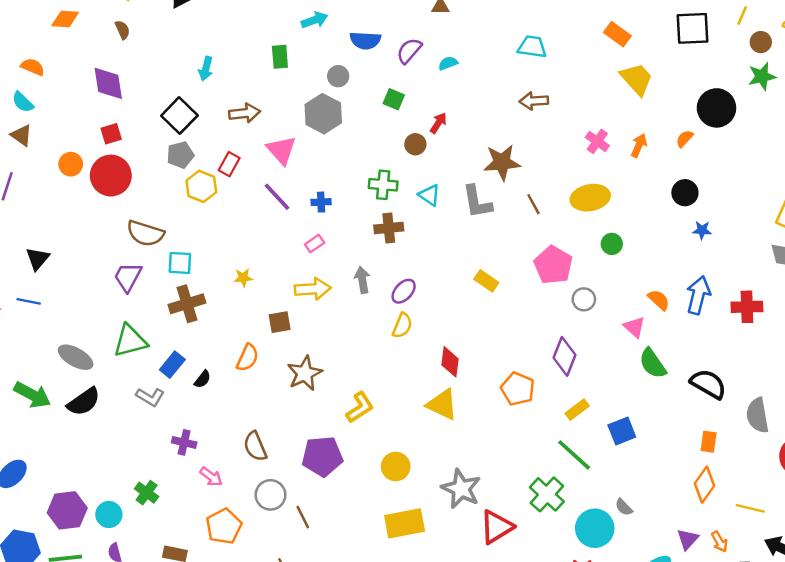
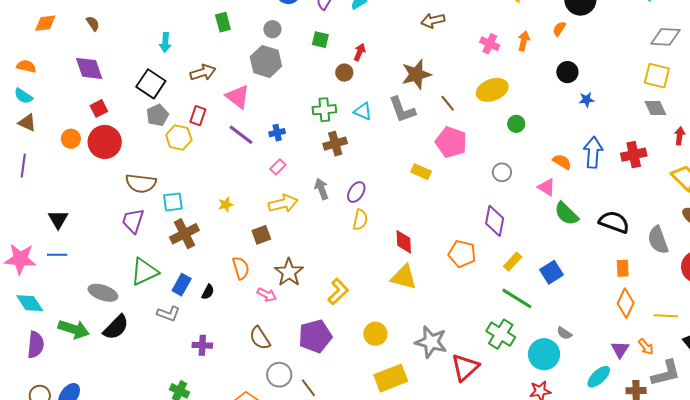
pink pentagon: (553, 265) -> (451, 142), moved
orange semicircle: (248, 358) -> (241, 268), turned -30
pink arrow: (211, 477) -> (267, 295), moved

